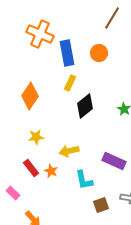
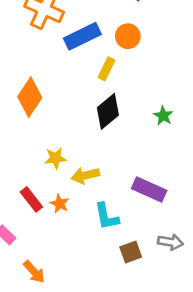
blue rectangle: (67, 53) -> (82, 36), turned 75
yellow rectangle: (70, 83) -> (107, 69), moved
yellow star: (36, 137) -> (55, 158), moved

